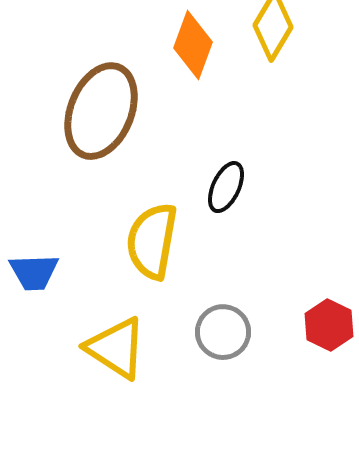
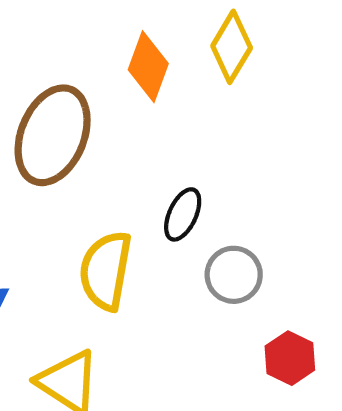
gray circle: (223, 332) -> (234, 275), moved

